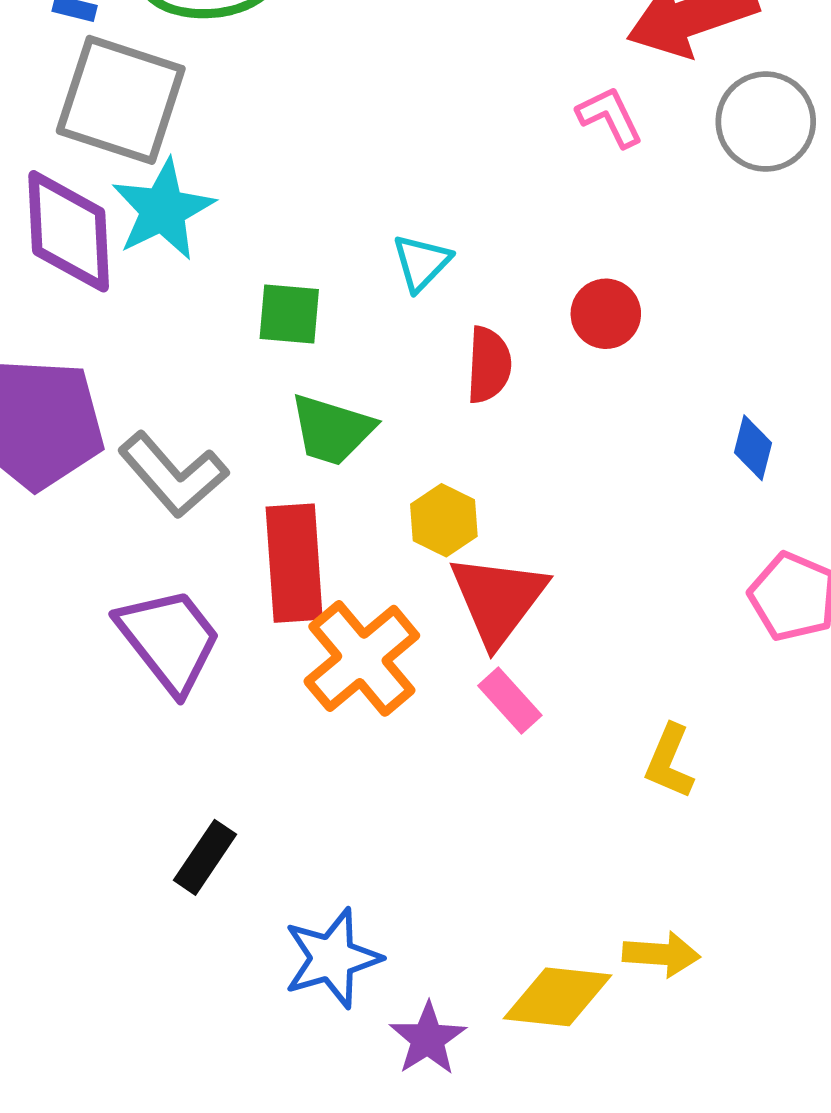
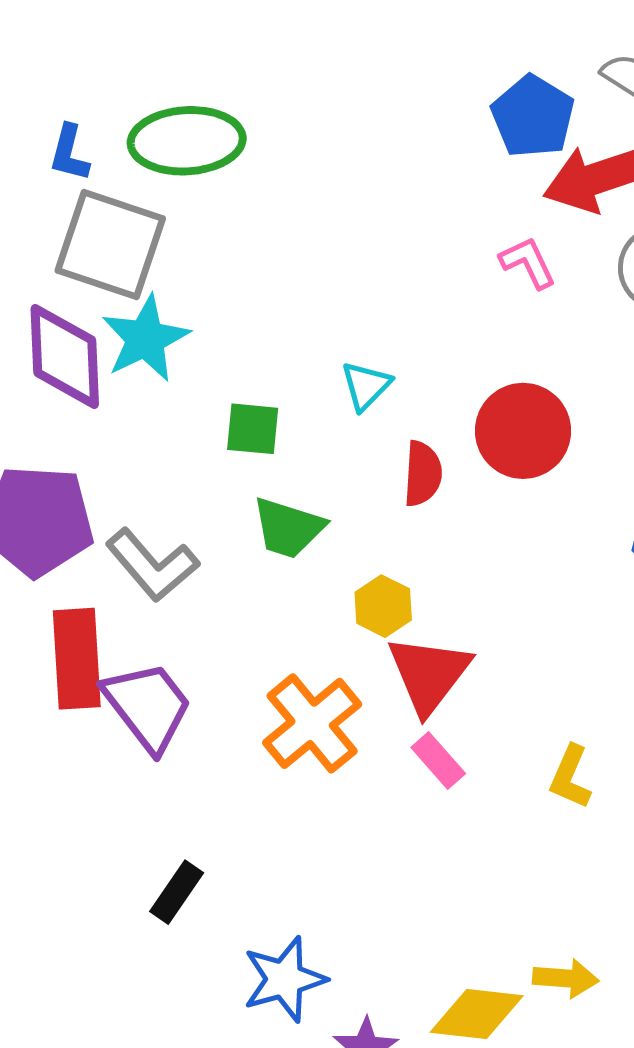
red circle: (606, 314) -> (523, 431), size x1.6
red rectangle: (294, 563) -> (77, 659), moved
yellow L-shape: (669, 761) -> (570, 777), moved

